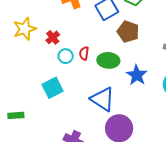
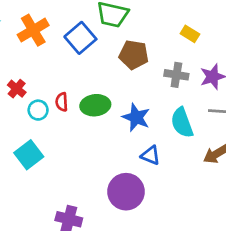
brown pentagon: (128, 32) -> (134, 55), moved
blue triangle: (103, 99) -> (151, 155), moved, size x0.6

